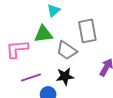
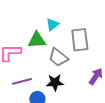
cyan triangle: (54, 10) -> (52, 25), moved

